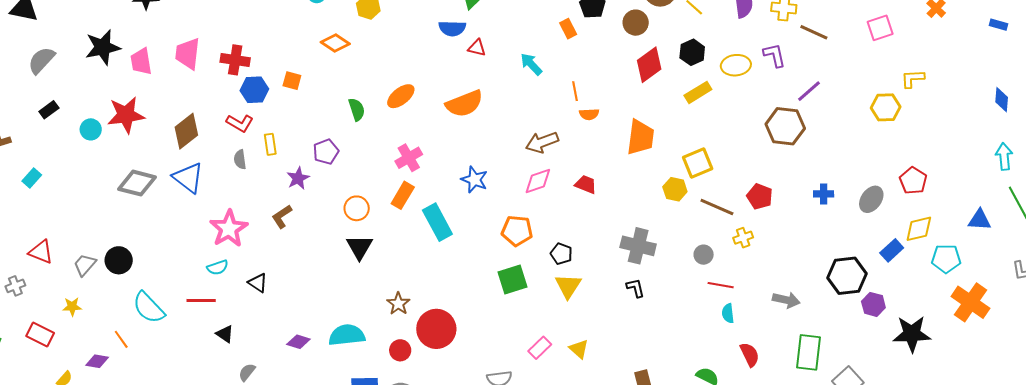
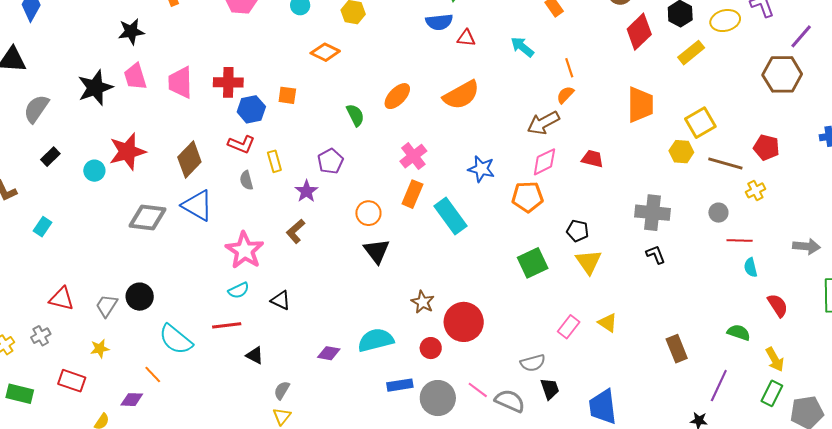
pink trapezoid: (141, 62) -> (135, 77), moved
orange semicircle: (589, 114) -> (565, 95), moved, turned 144
orange pentagon: (517, 231) -> (527, 197), moved

